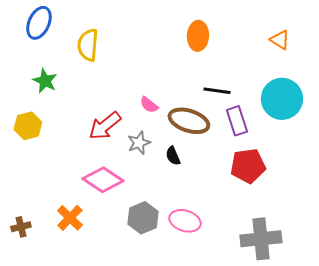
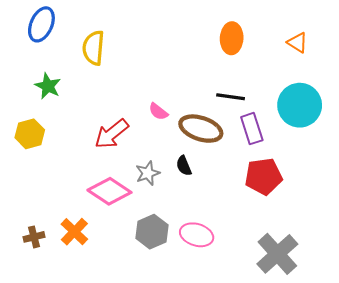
orange ellipse: (198, 36) -> (232, 38), moved
gray star: (139, 143) -> (148, 173), moved
brown cross: (21, 227) -> (34, 237), moved
gray cross: (261, 239) -> (277, 254), turned -36

